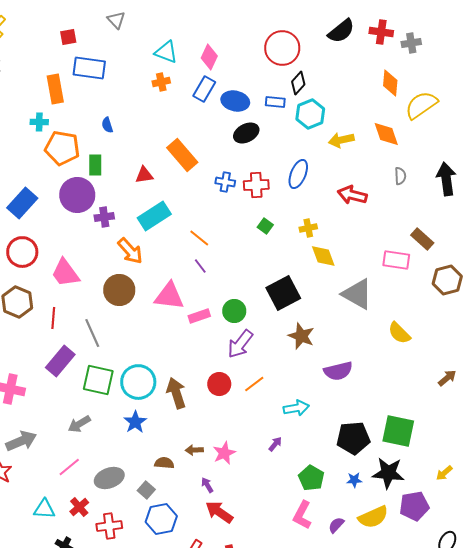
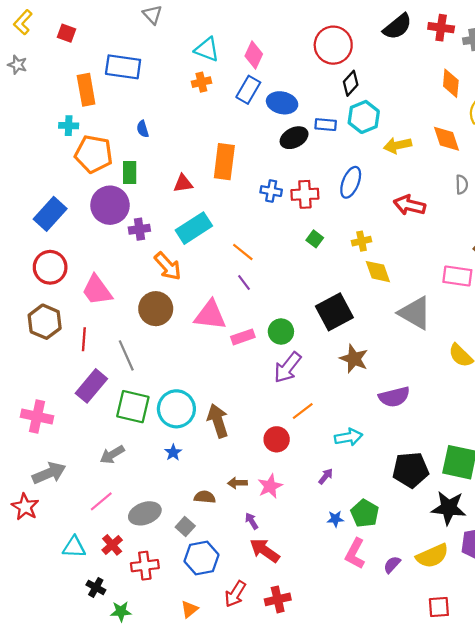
red square: (68, 37) -> (66, 33), moved, turned 30
blue rectangle: (275, 102) -> (326, 125), moved
orange rectangle: (182, 155) -> (224, 162), turned 48
red circle: (219, 384) -> (277, 439), moved
blue star: (135, 422) -> (173, 452), size x0.7
blue star: (354, 480) -> (335, 519), moved

